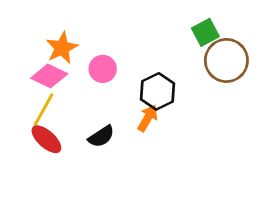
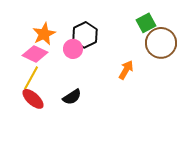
black hexagon: (158, 91) -> (85, 35), moved
orange arrow: (148, 118) -> (126, 70), moved

